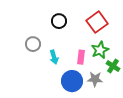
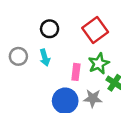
cyan arrow: (54, 57) -> (45, 58), moved

